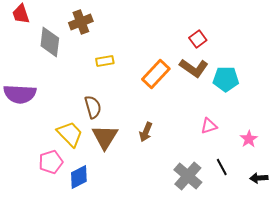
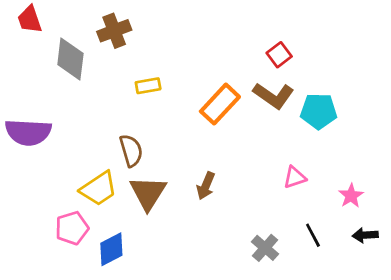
yellow trapezoid: (70, 134) -> (99, 189), turned 100
gray cross: (188, 176) -> (265, 248), size x0.7
black arrow: (259, 178) -> (365, 235), moved

